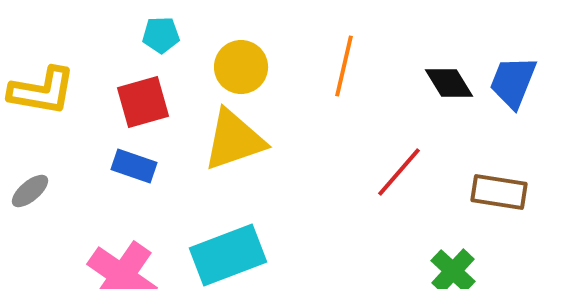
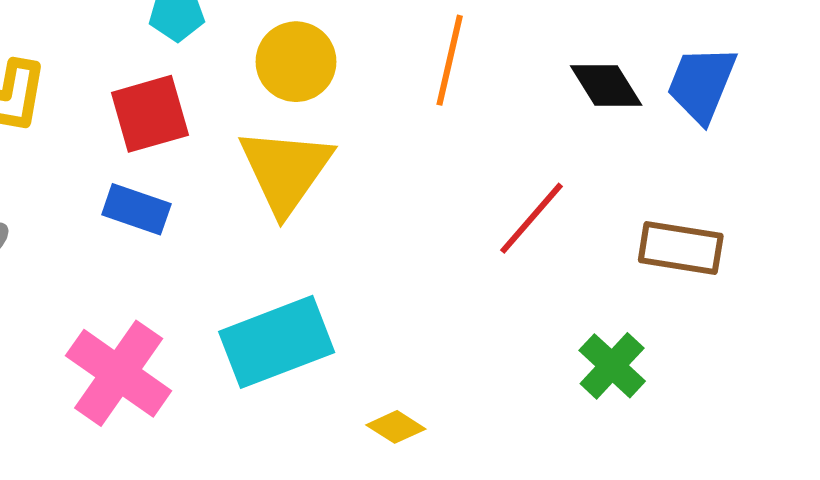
yellow triangle: (234, 140) -> (286, 170), turned -36

